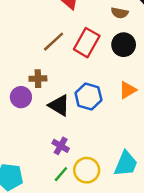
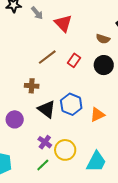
red rectangle: (87, 43) -> (74, 60), size x0.6
orange triangle: (128, 90) -> (97, 115), moved
purple circle: (21, 97) -> (15, 119), moved
yellow circle: (87, 170) -> (65, 150), moved

